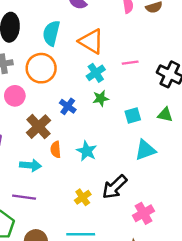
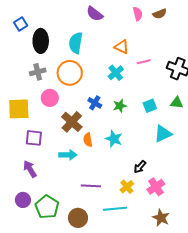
orange triangle: (91, 41) -> (122, 47), moved, size x0.7
green star: (101, 98) -> (120, 106), moved
black arrow: (115, 187) -> (140, 167), size x0.6
purple line: (24, 197) -> (91, 186), moved
yellow cross: (83, 197) -> (127, 187), moved
pink cross: (143, 213) -> (156, 187), moved

